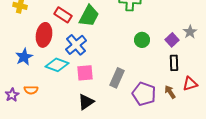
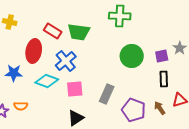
green trapezoid: (89, 16) -> (79, 32), turned 70
green circle: (142, 40) -> (132, 56), size x1.5
purple square: (172, 40) -> (162, 56), turned 32
blue star: (24, 57) -> (14, 73), turned 30

